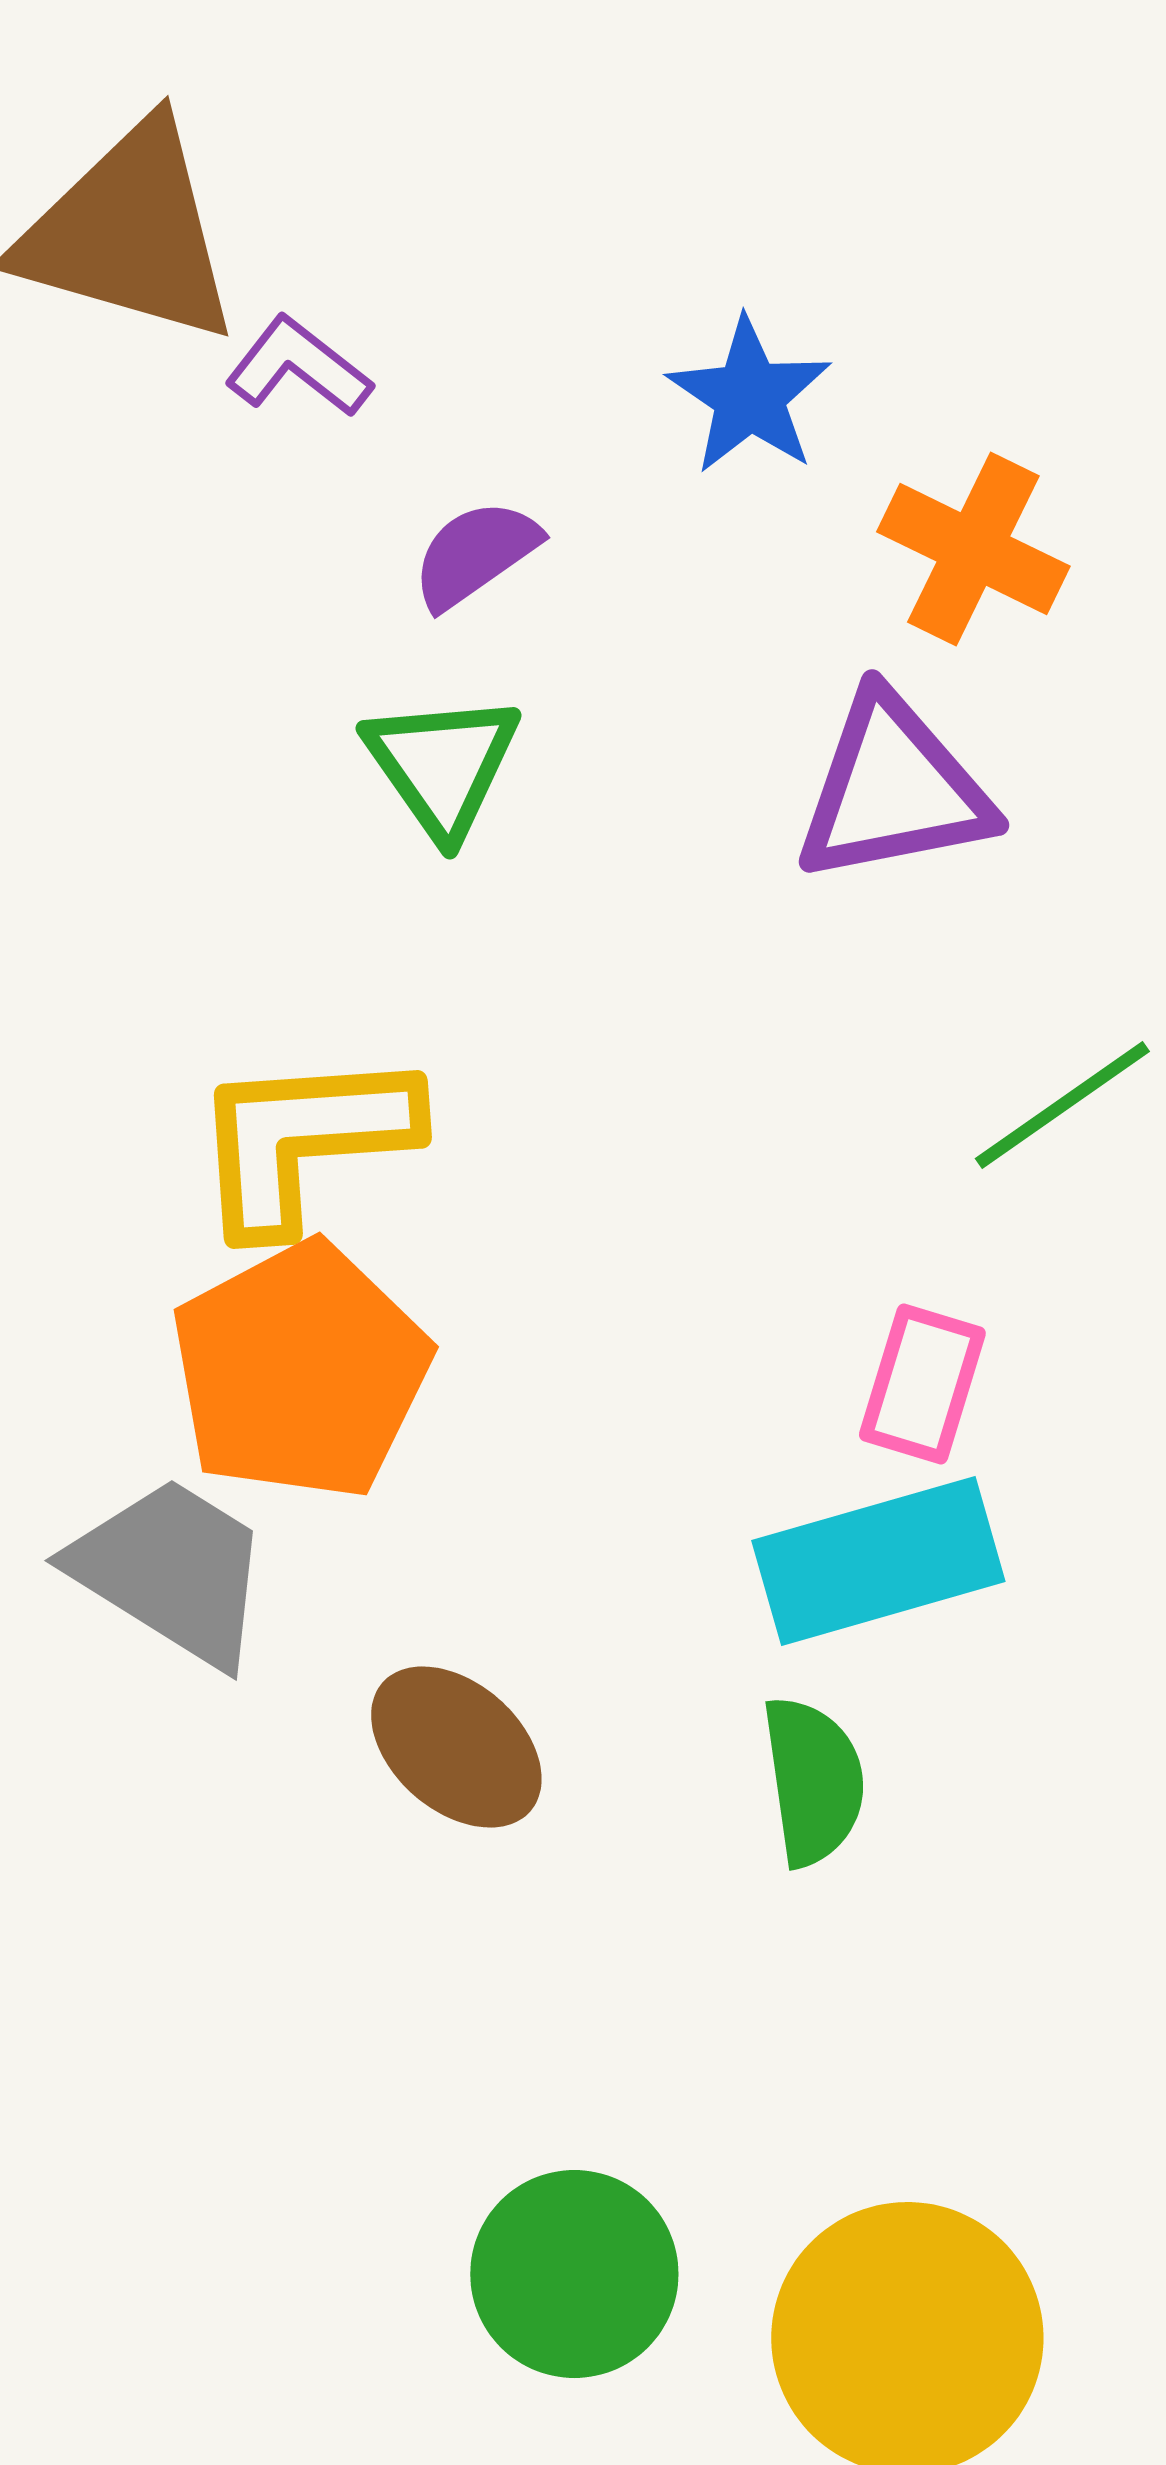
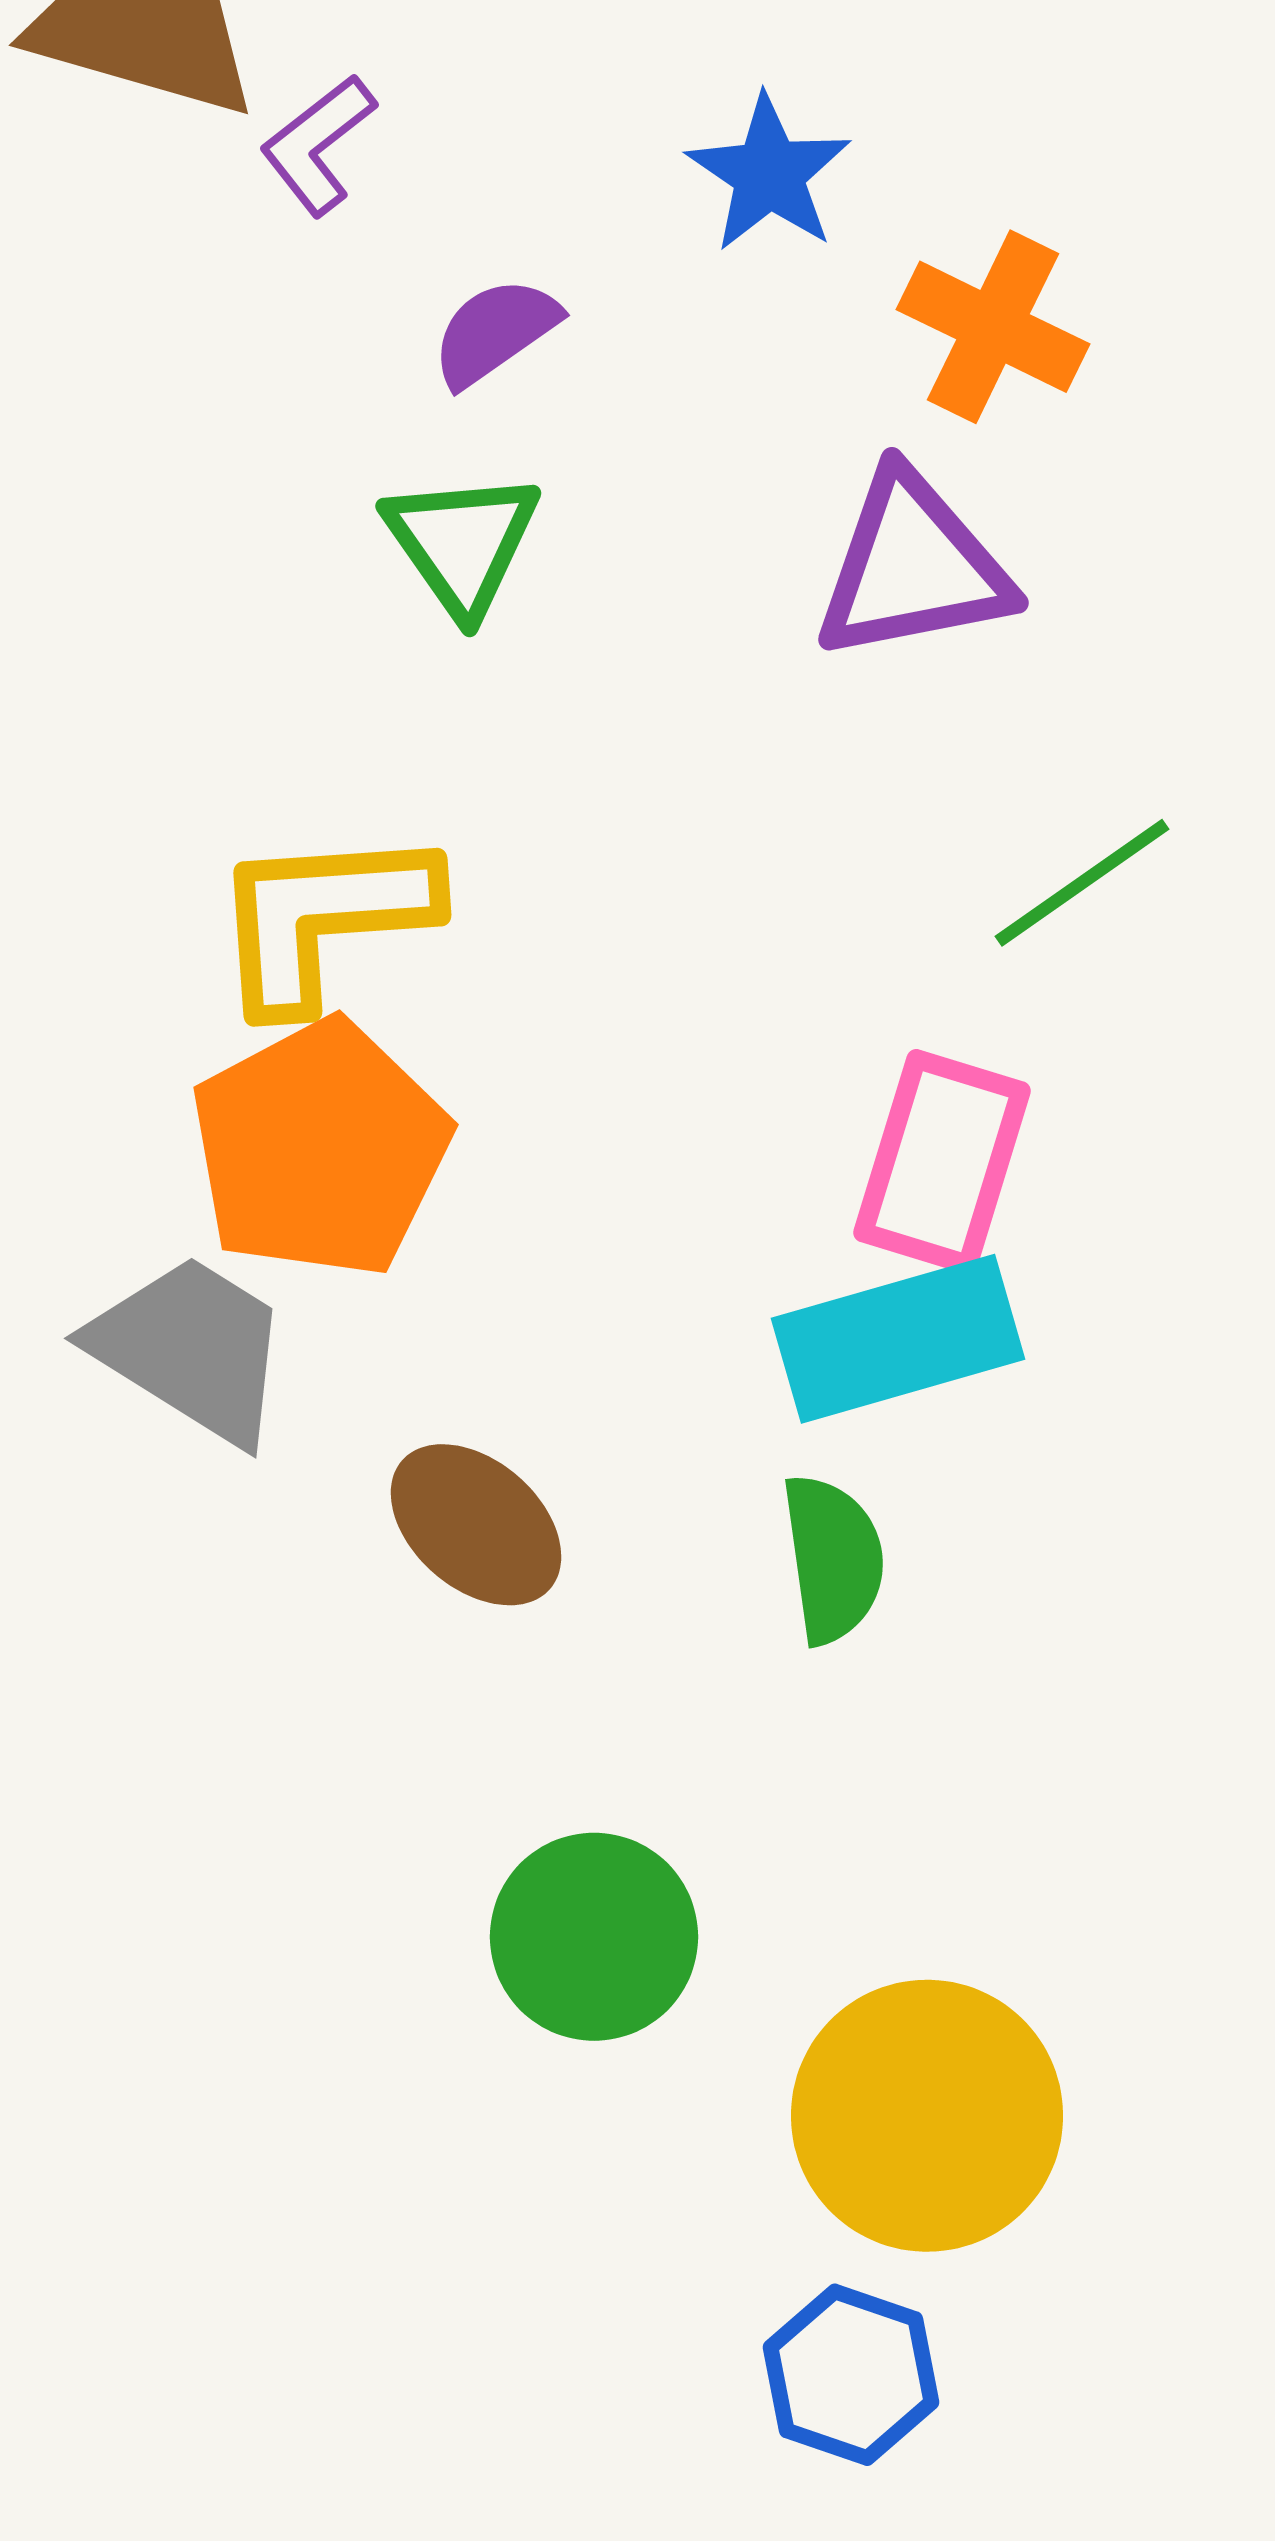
purple L-shape: (298, 367) -> (318, 145), turned -76
pink rectangle: (922, 1384) -> (942, 1162), size x1.4
green circle: (574, 2274) -> (594, 1937), moved

